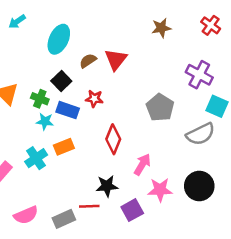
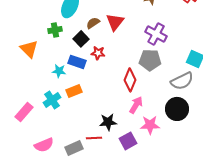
purple cross: (199, 75) -> (156, 34), moved
black square: (61, 81) -> (81, 39), moved
green cross: (40, 99) -> (55, 30), moved, turned -32
gray pentagon: (160, 108) -> (150, 60), turned -30
red diamond: (113, 139) -> (130, 80), moved
black circle: (199, 186) -> (177, 109), moved

